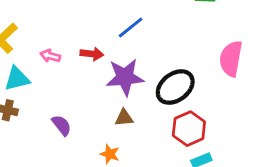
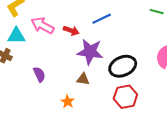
pink arrow: (50, 56) -> (43, 25), size x1.6

